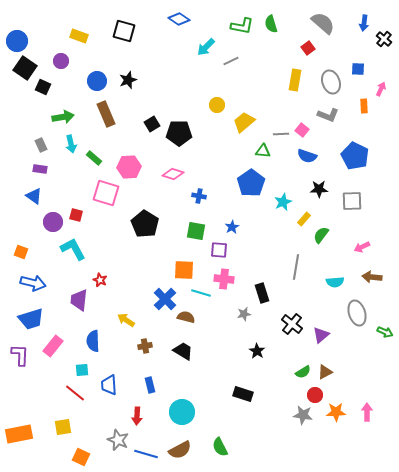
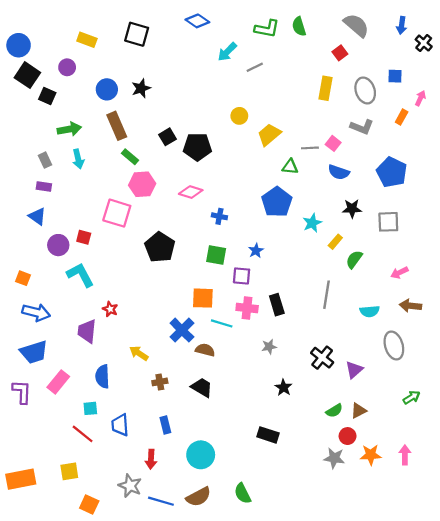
orange rectangle: (364, 106) -> (402, 117), turned 32
green rectangle: (94, 158) -> (130, 157), moved
black rectangle: (262, 293) -> (277, 305), moved
green arrow: (385, 332) -> (412, 397), moved, turned -56

